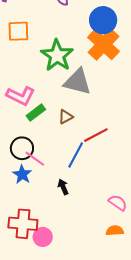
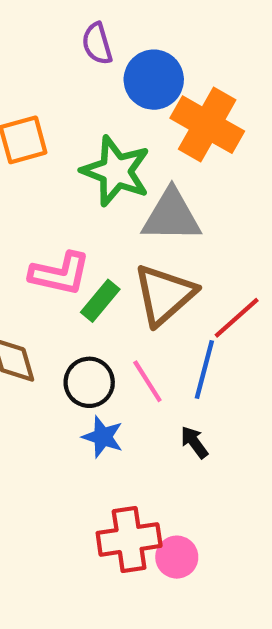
blue circle: (103, 20) -> (154, 80), moved
brown triangle: (66, 117) -> (164, 295), size x2.0
pink line: (35, 159) -> (147, 381), moved, turned 35

